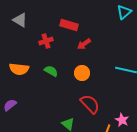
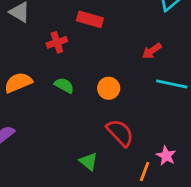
red arrow: (84, 44) -> (152, 51), moved
orange semicircle: (19, 69) -> (18, 83), turned 150

